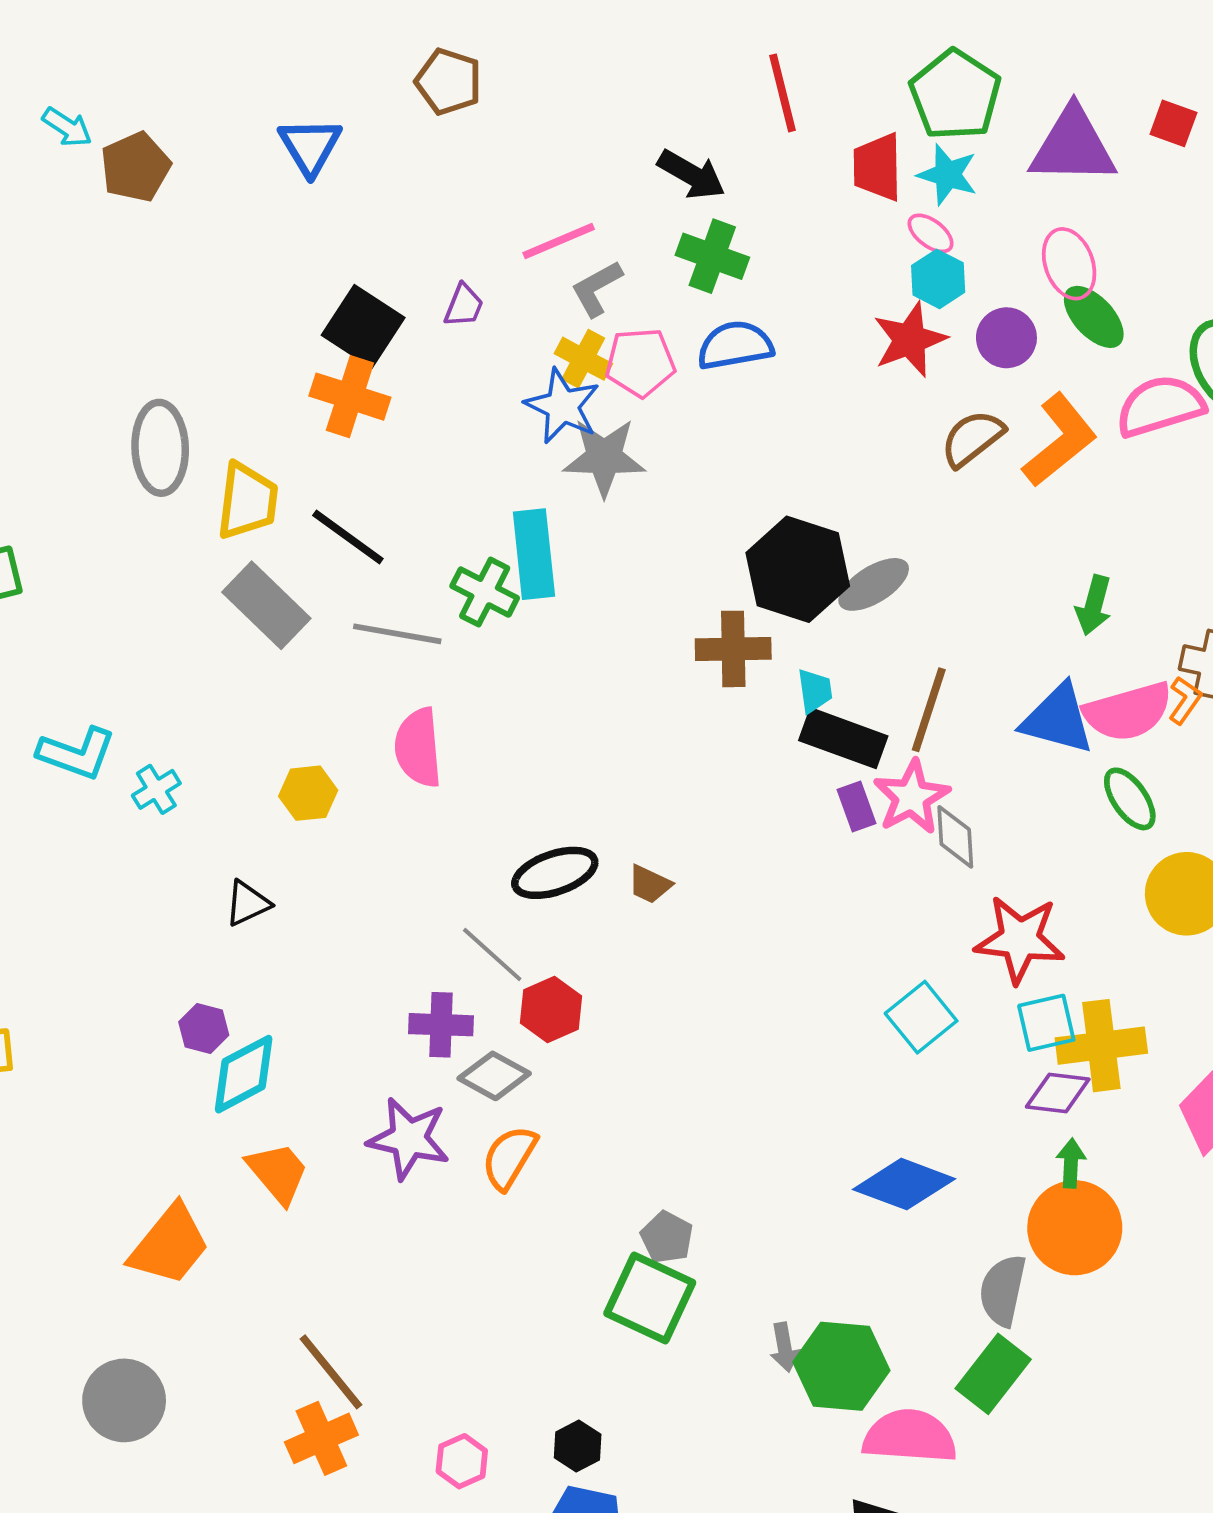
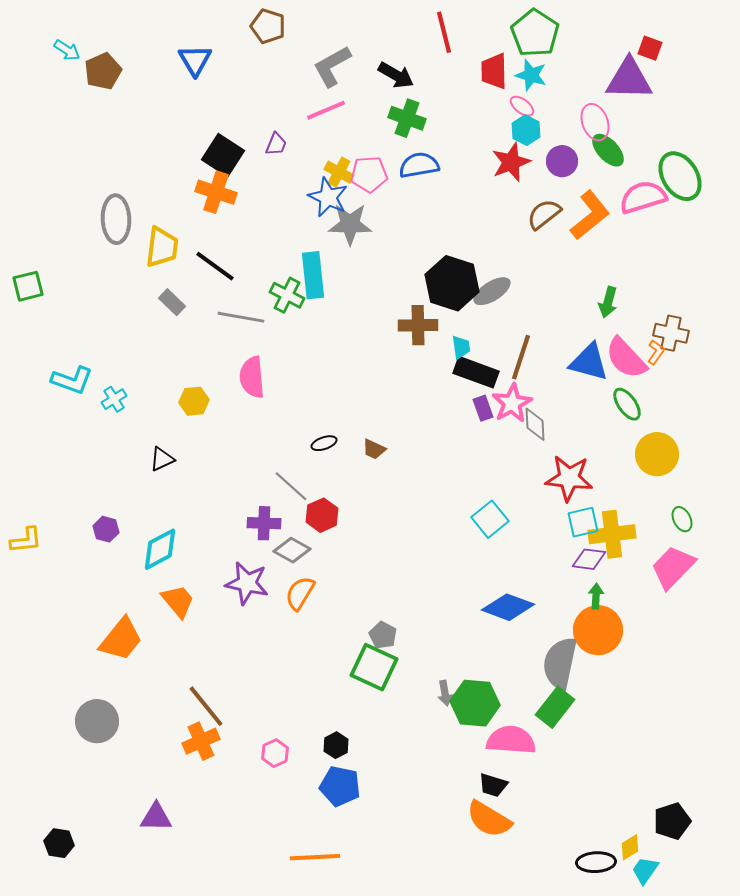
purple triangle: (1073, 146) -> (629, 79), moved
gray L-shape: (597, 288) -> (332, 66), moved, size x1.4
gray rectangle: (266, 605) -> (172, 302), size x0.6
pink semicircle: (1128, 712) -> (626, 358), turned 63
black ellipse: (555, 873) -> (324, 443), size x0.6
cyan square: (921, 1017) -> (490, 519), moved
purple hexagon: (204, 1029) -> (106, 529), moved
gray semicircle: (1003, 1290) -> (560, 663), size x1.4

